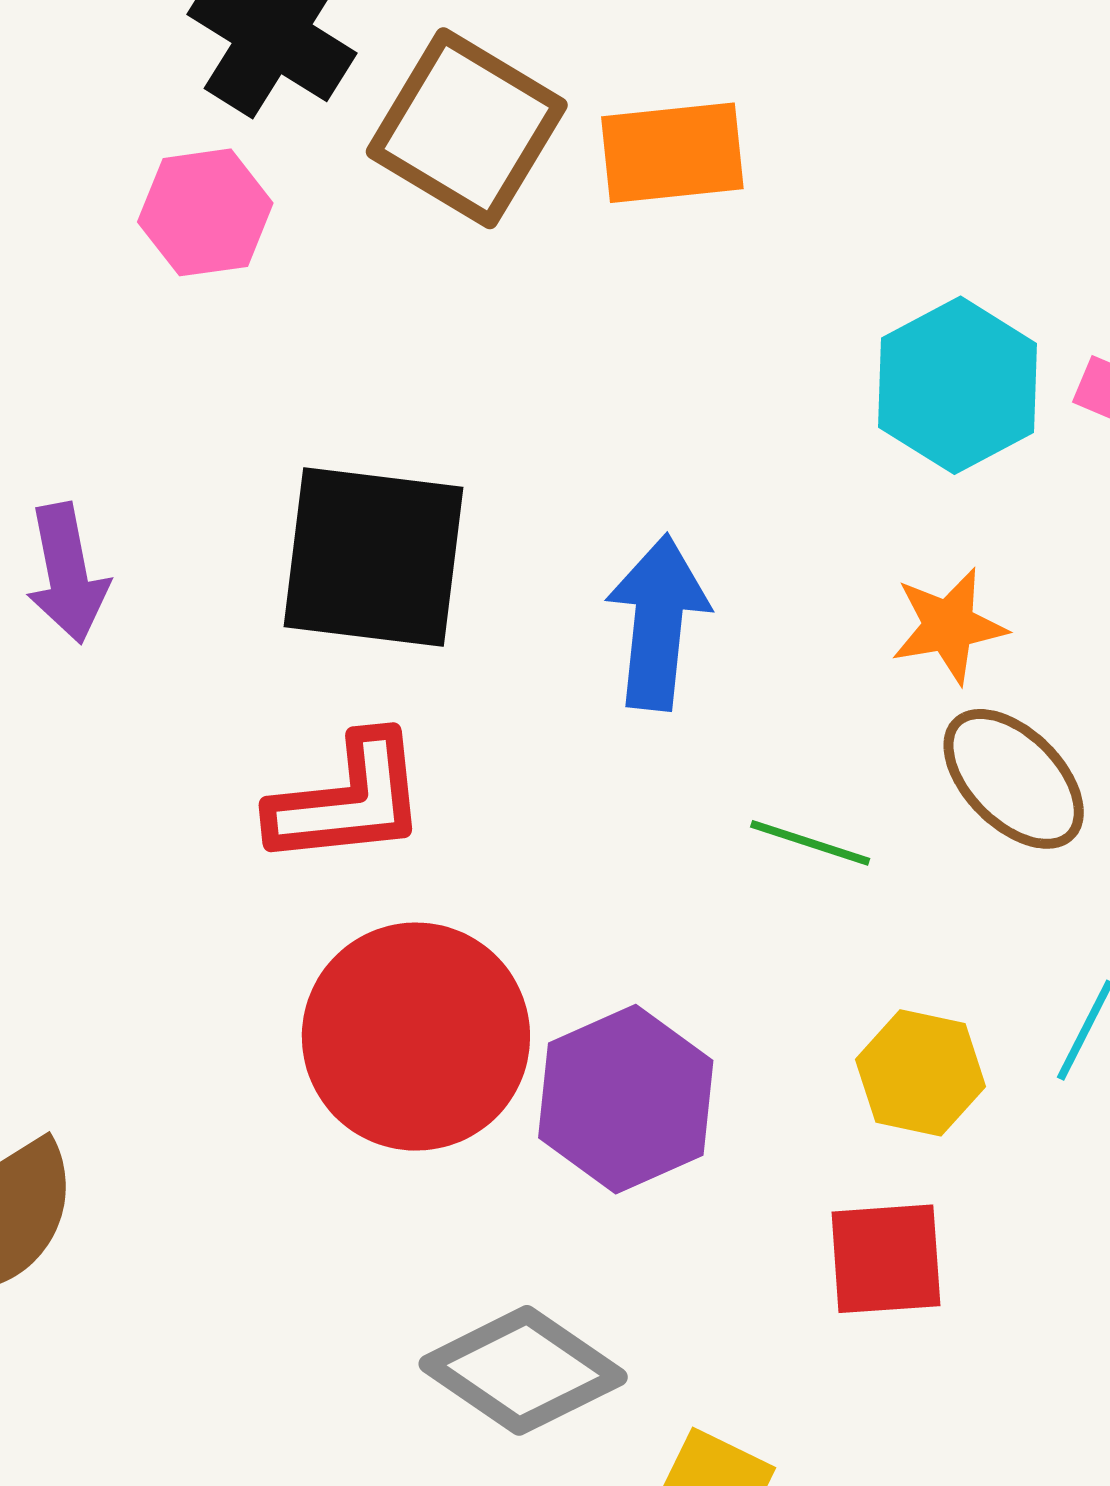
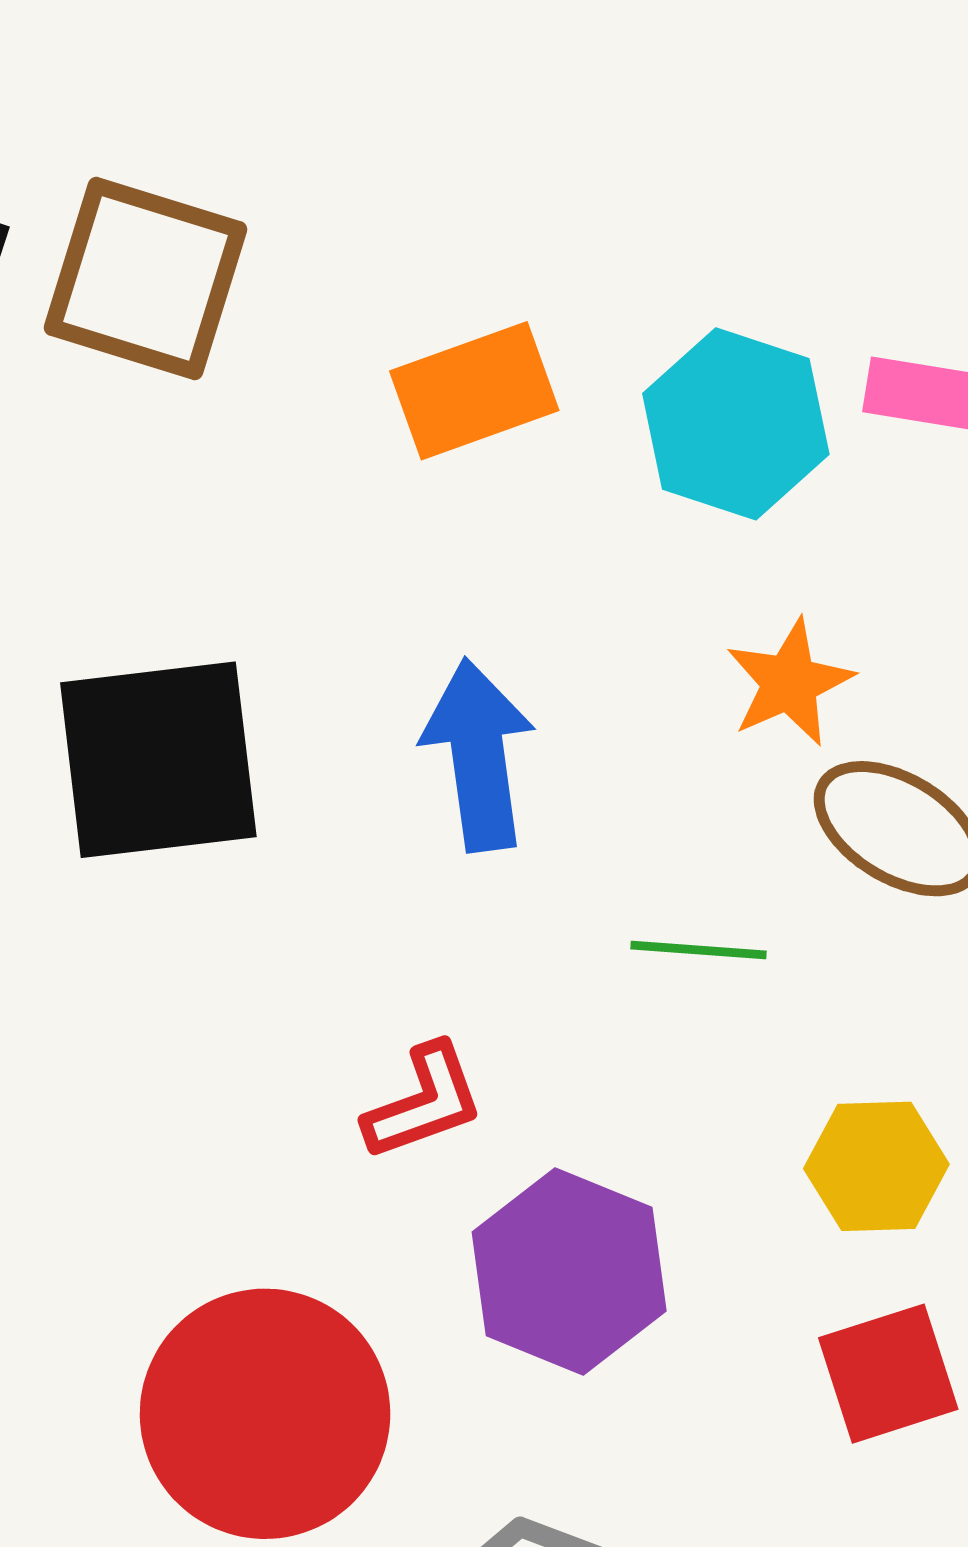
orange rectangle: (672, 153) -> (474, 391), moved
red L-shape: (348, 800) -> (424, 1102), moved, size x0.7
red circle: (416, 1037) -> (265, 1414), moved

